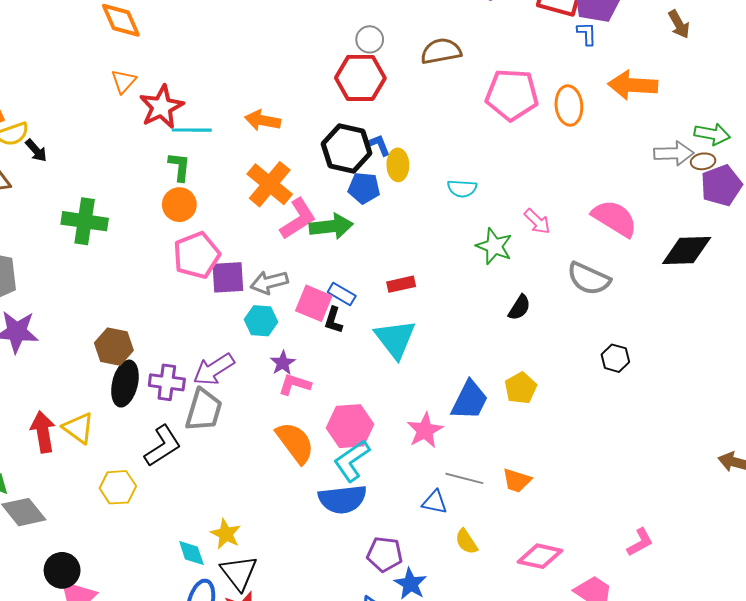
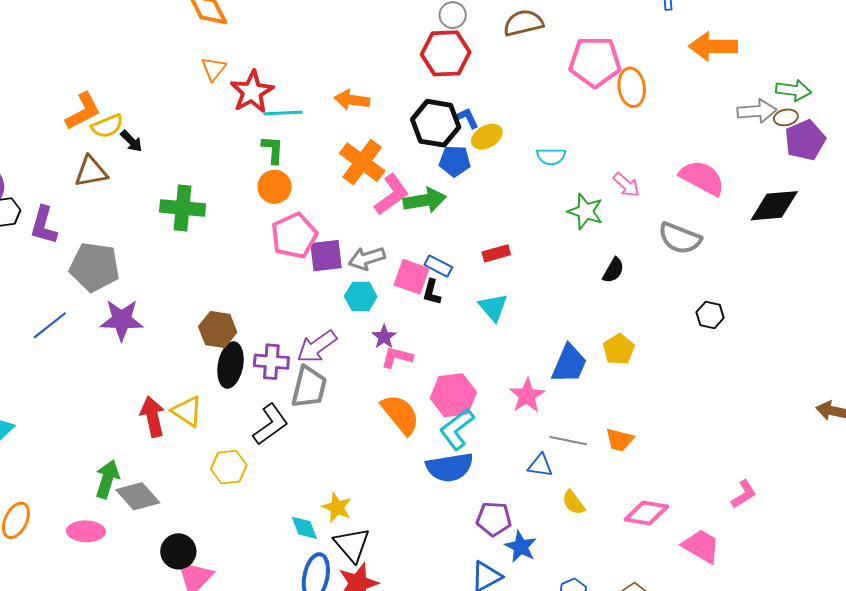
orange ellipse: (569, 105) -> (632, 87), moved
yellow ellipse: (398, 165) -> (487, 137), turned 64
cyan triangle: (395, 339) -> (493, 307), size x0.7

